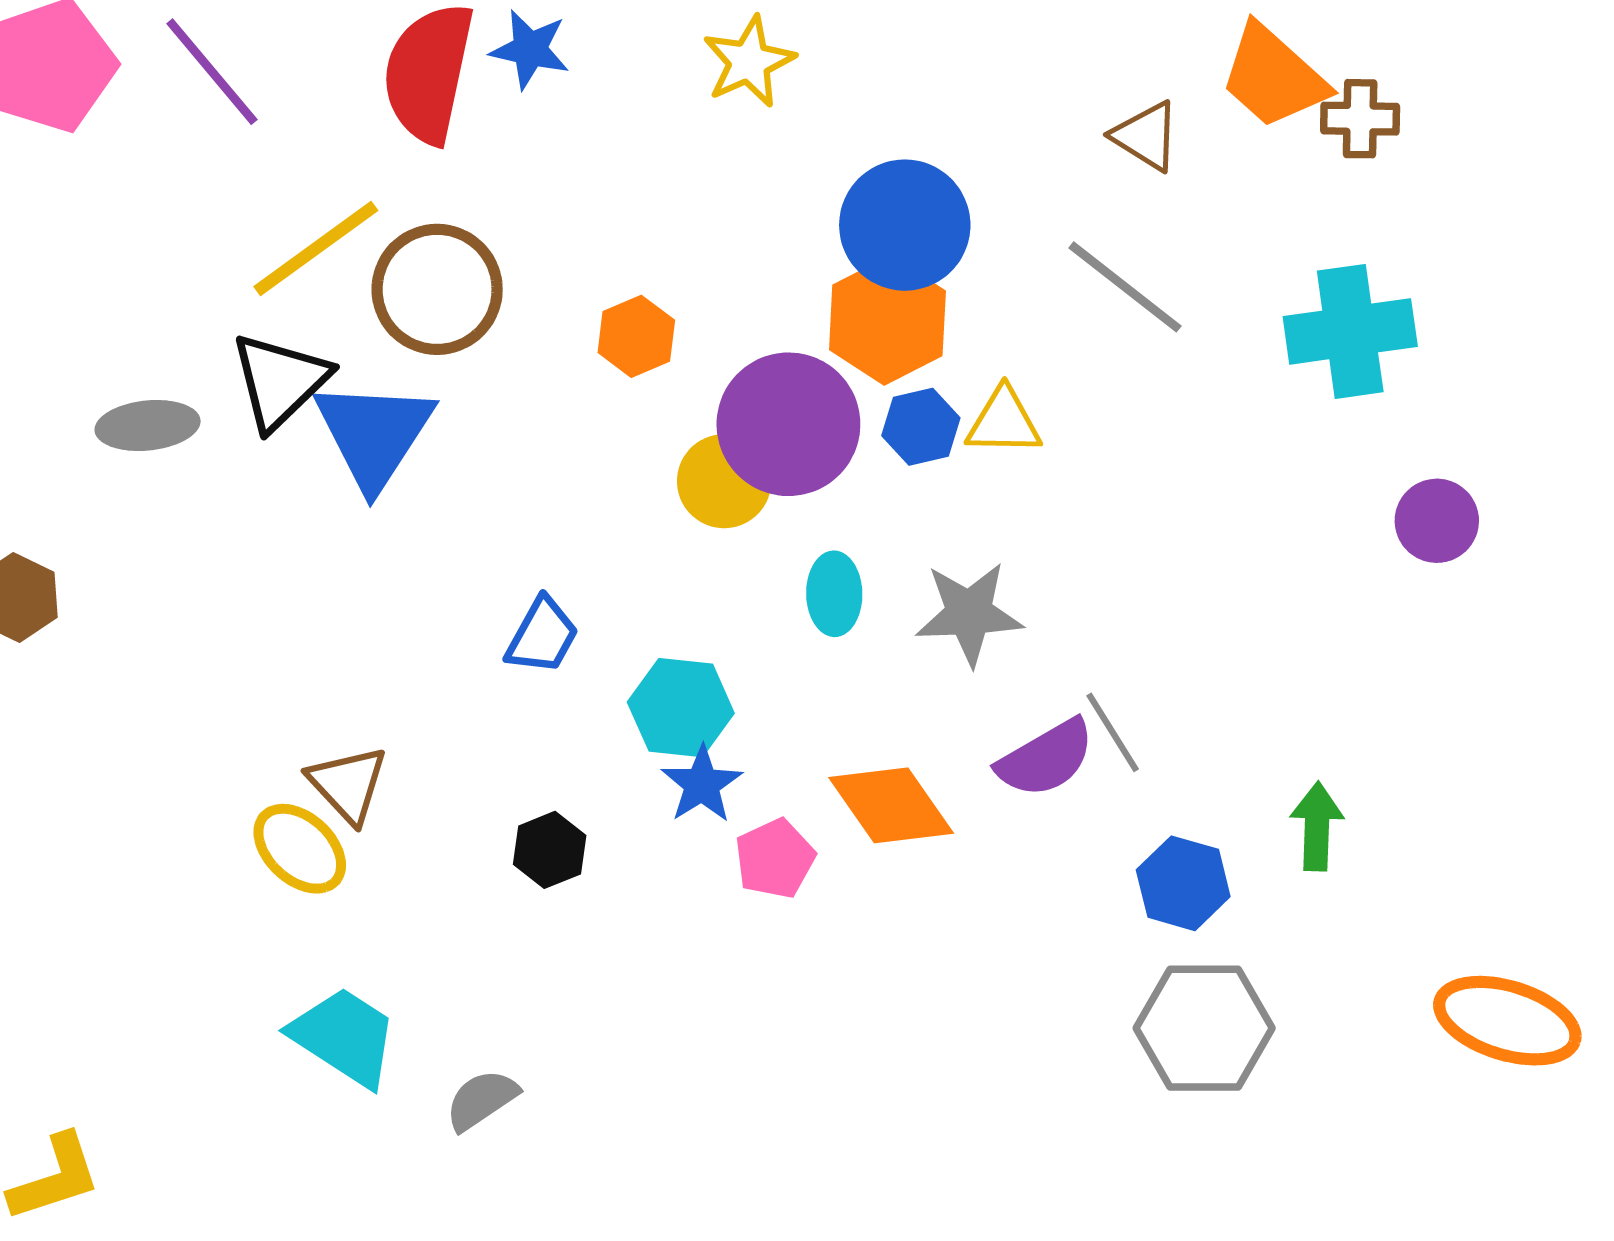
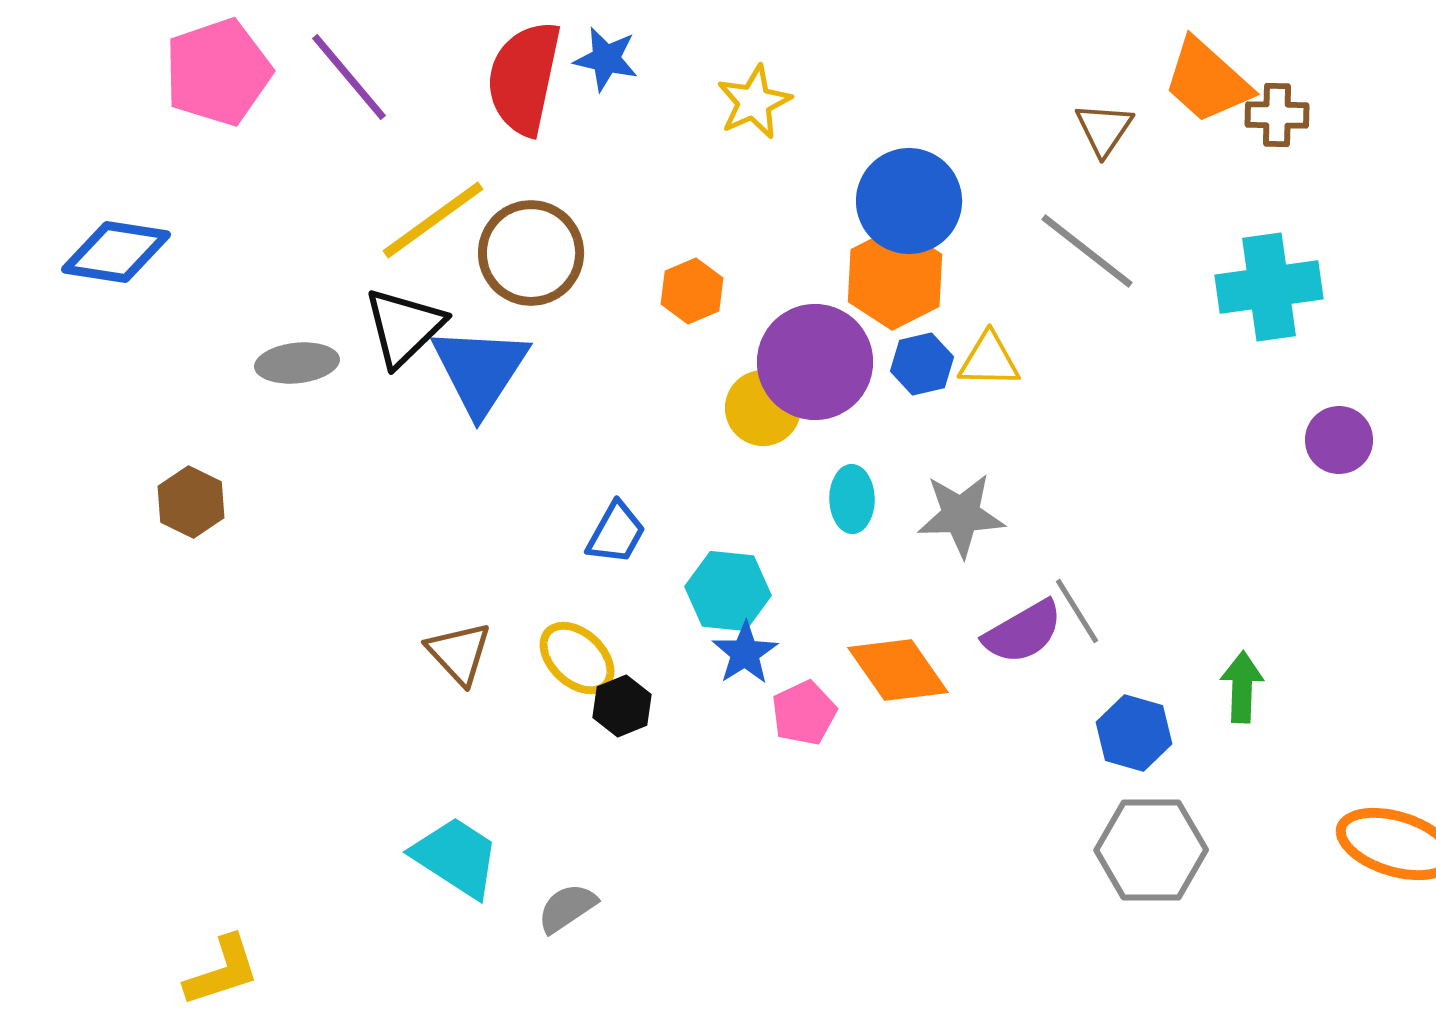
yellow star: (749, 62) -> (754, 102), moved
brown triangle: (1146, 136) -> (1104, 129), turned 32
yellow ellipse: (300, 849) -> (577, 658), moved

